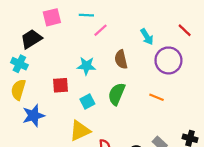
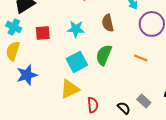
red square: (60, 85) -> (43, 33), moved
cyan square: (87, 101) -> (77, 62), size x1.5

